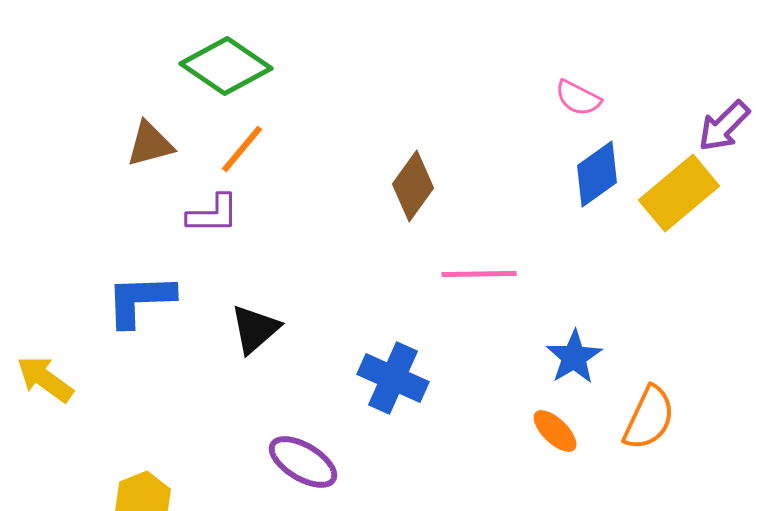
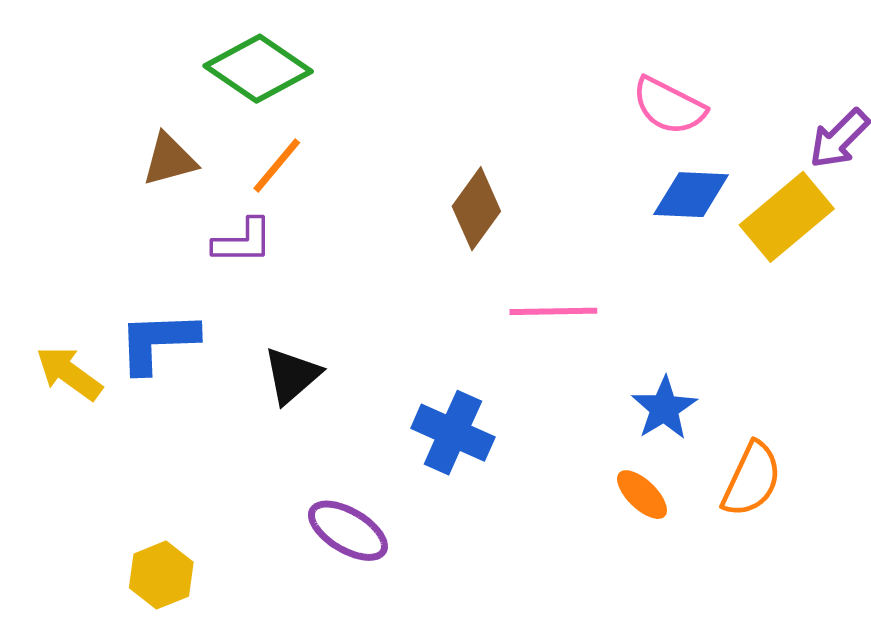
pink semicircle: (578, 98) -> (669, 106), size x1.4
blue diamond: (597, 174) -> (691, 195), turned 38
yellow arrow: (45, 379) -> (69, 373), moved

